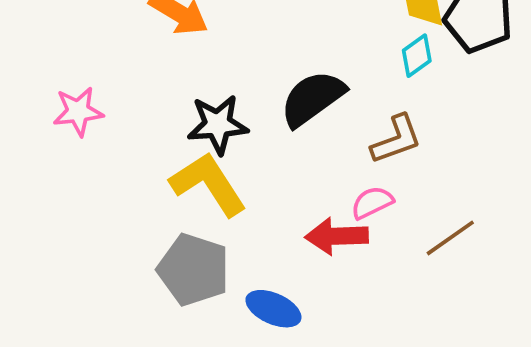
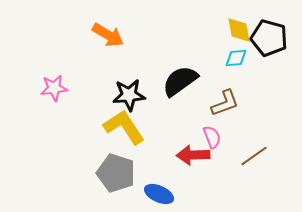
cyan diamond: (417, 56) -> (236, 58), turned 30
pink semicircle: (372, 203) -> (212, 137), turned 95

